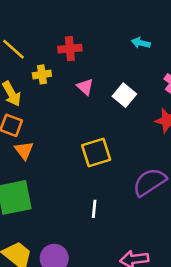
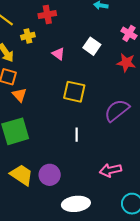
pink triangle: (85, 87) -> (58, 54), moved
yellow square: (96, 153) -> (74, 92), turned 35

